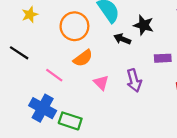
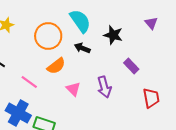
black arrow: (122, 39) -> (82, 48), moved
purple rectangle: (163, 58) -> (131, 66), turned 49

